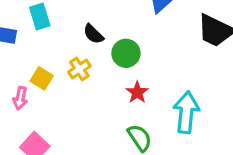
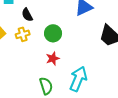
black semicircle: (93, 34) -> (27, 15), moved

